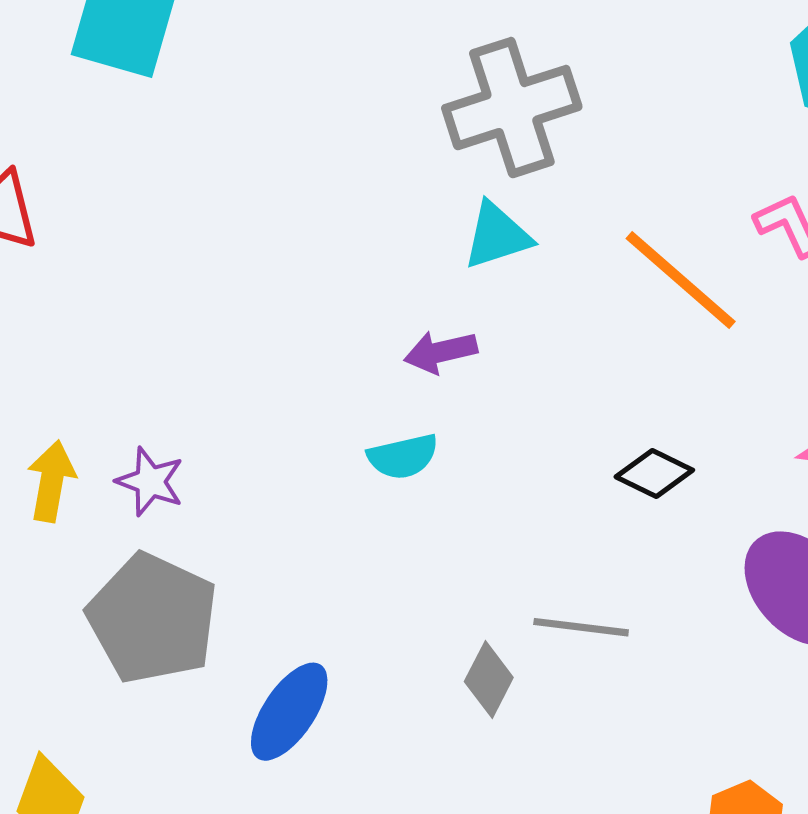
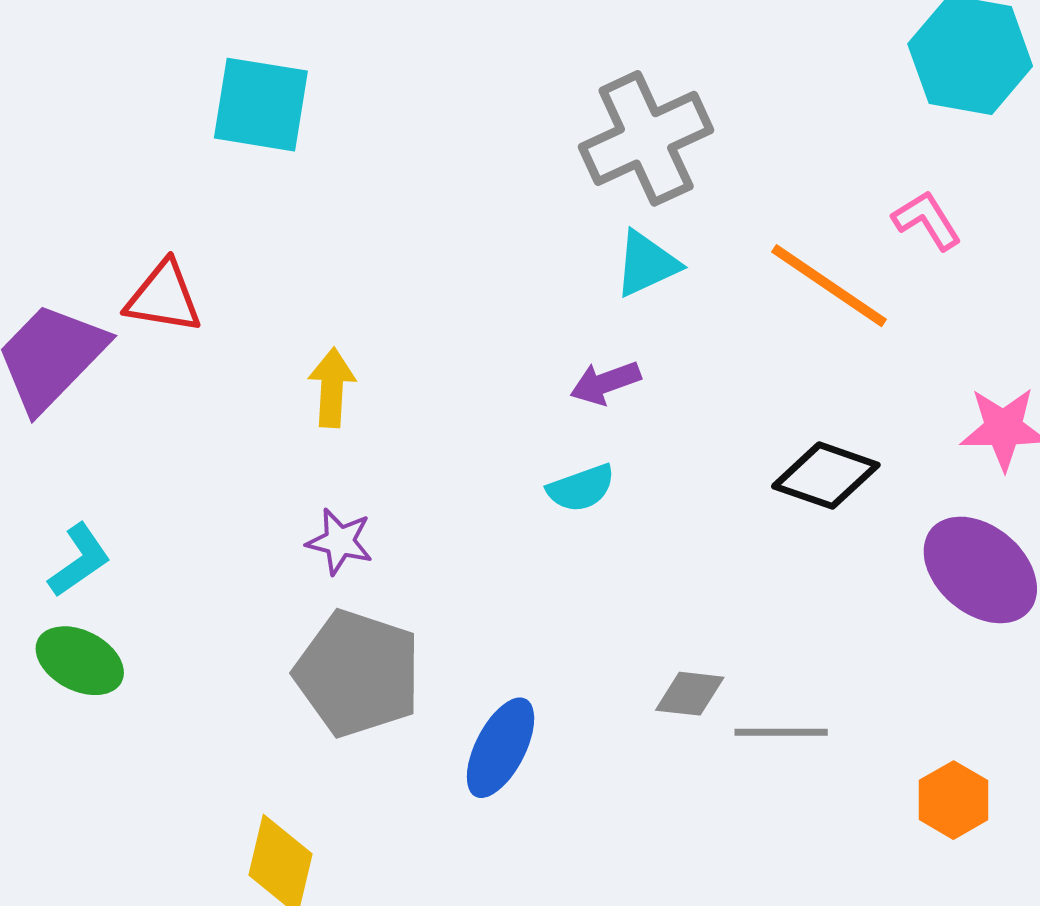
black diamond: (654, 473) -> (826, 476), size x1.4
yellow arrow: (51, 481) -> (332, 388), moved
gray line: (581, 627) -> (781, 732), moved
gray diamond: (489, 680) -> (690, 694), turned 76

